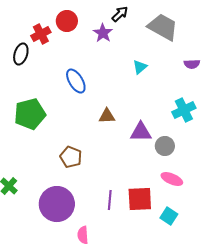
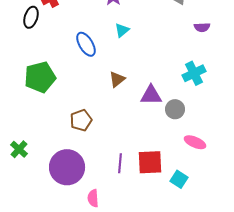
cyan triangle: (140, 67) -> (122, 30), moved
brown triangle: (107, 116) -> (117, 79), turned -36
brown pentagon: (71, 157) -> (81, 120), turned 30
pink ellipse: (172, 179) -> (195, 142), moved

